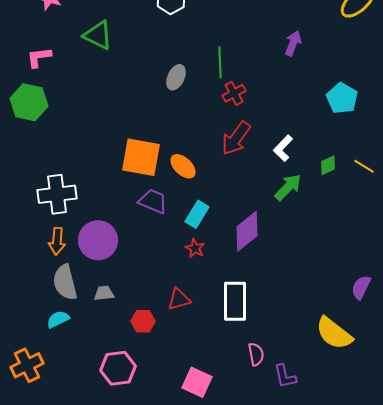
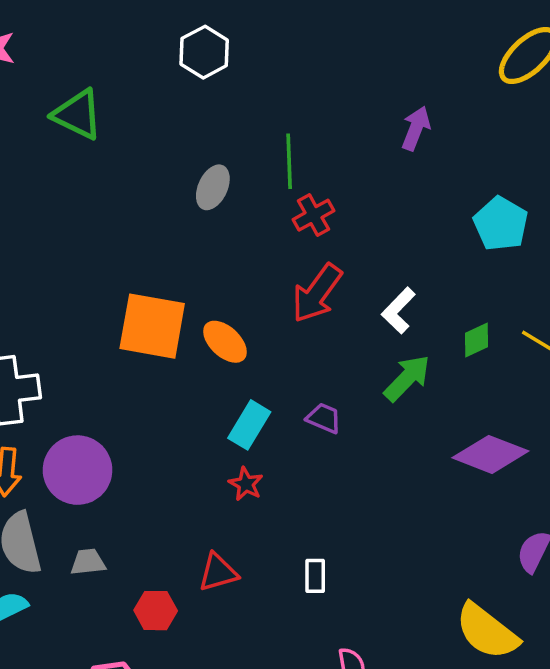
purple trapezoid: (153, 201) -> (324, 418), moved, size x0.7
purple diamond: (247, 231) -> (490, 454), moved, turned 60
white rectangle: (235, 301) -> (315, 576), size x0.5

